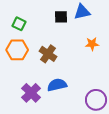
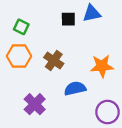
orange star: (92, 44) -> (102, 66), moved, size x1.5
blue semicircle: (57, 85) -> (75, 88), moved

